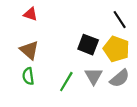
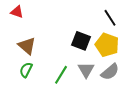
red triangle: (30, 14) -> (17, 12), moved
green semicircle: (28, 76) -> (26, 70), turned 35

